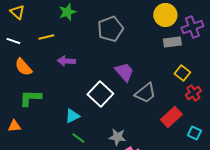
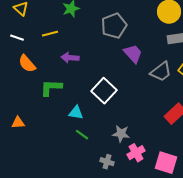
purple trapezoid: (124, 72) -> (133, 54), moved
gray trapezoid: (145, 93) -> (161, 72), moved
green L-shape: (30, 98) -> (51, 88), moved
cyan triangle: (72, 116) -> (76, 113), turned 35

